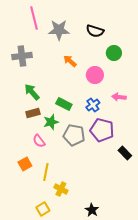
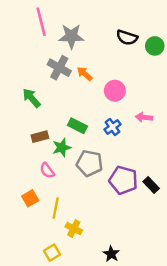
black semicircle: (95, 31) -> (127, 37), moved
green circle: (114, 53) -> (155, 46), moved
gray cross: (22, 56) -> (59, 68), moved, turned 36
green arrow: (32, 92) -> (31, 98), moved
purple pentagon: (102, 130) -> (123, 180), moved

